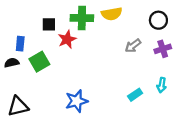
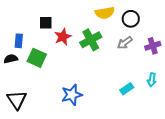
green cross: (82, 18) -> (91, 40), moved, turned -30
black circle: (158, 20) -> (131, 19), moved
green square: (39, 62) -> (37, 58), turned -36
black triangle: (18, 106) -> (17, 100), turned -50

